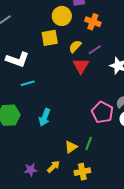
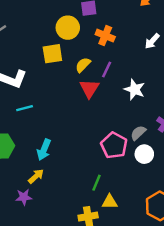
purple line: (95, 50) -> (107, 69), turned -32
yellow triangle: (71, 147) -> (110, 202), moved, turned 32
yellow arrow: (53, 167) -> (36, 176), moved
purple star: (31, 170) -> (24, 197), moved

